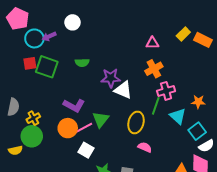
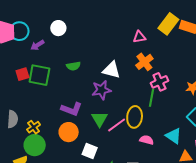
yellow rectangle: (183, 34) -> (168, 24), size x1.5
cyan circle: (34, 38) -> (19, 31), moved
purple star: (111, 78) -> (101, 90), moved
white triangle: (123, 90) -> (111, 70), moved
cyan triangle: (178, 116) -> (174, 136), moved
pink line: (83, 128) -> (117, 125), moved

